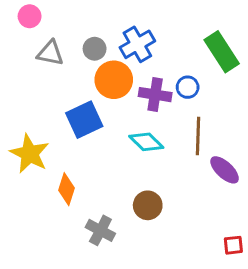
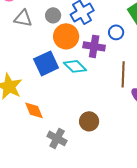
blue circle: (188, 87) -> (116, 32), moved
cyan diamond: (146, 142) -> (75, 66), moved
orange diamond: (66, 189) -> (34, 110), turned -40

